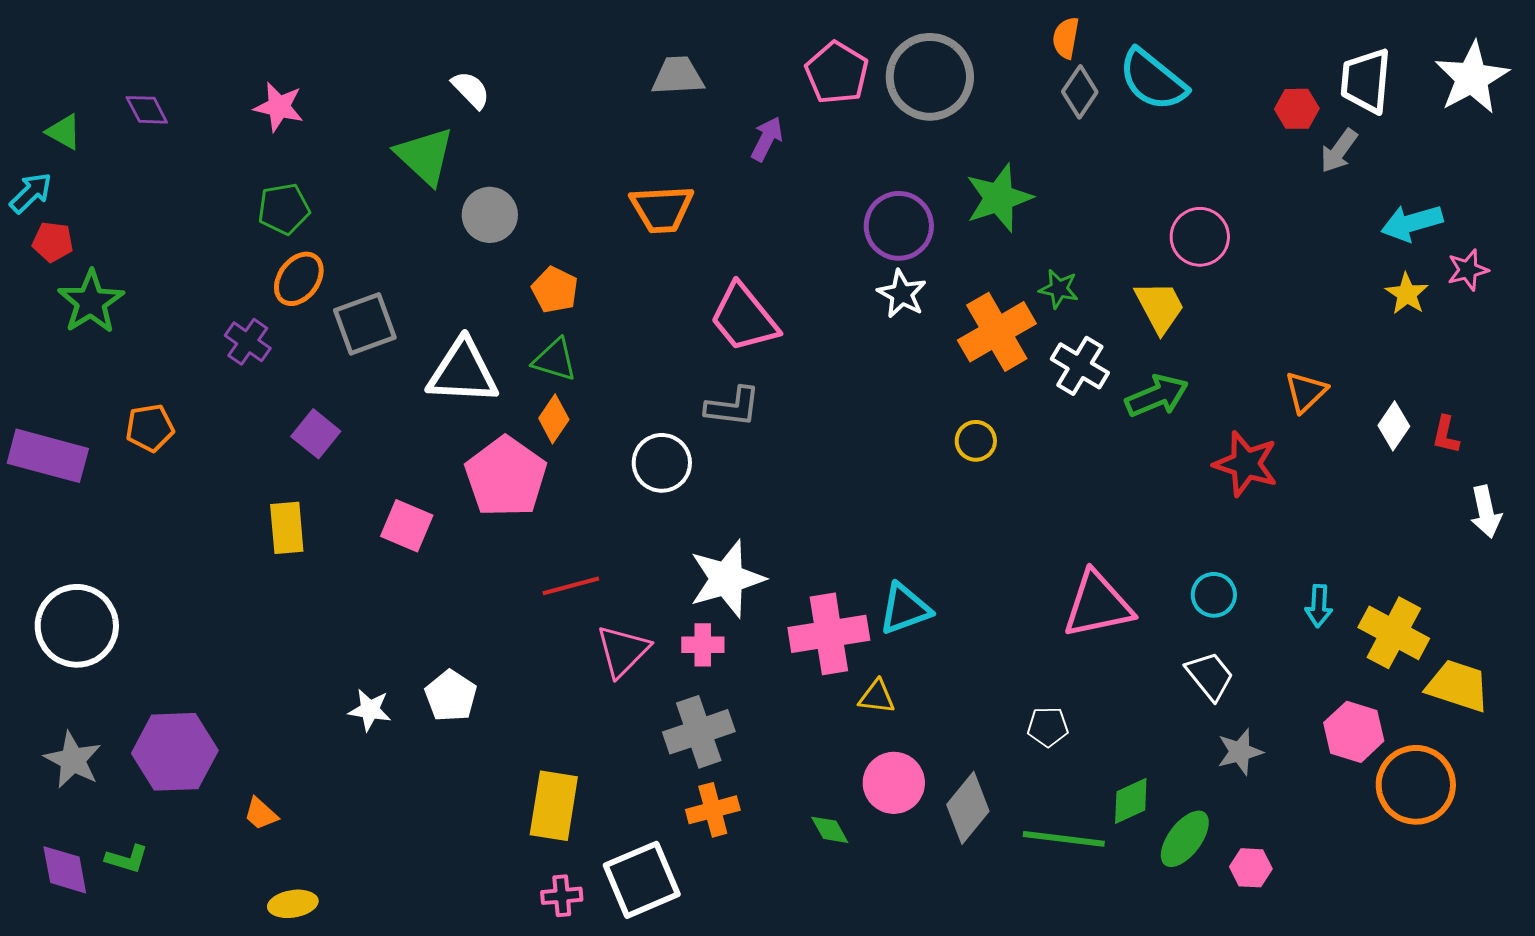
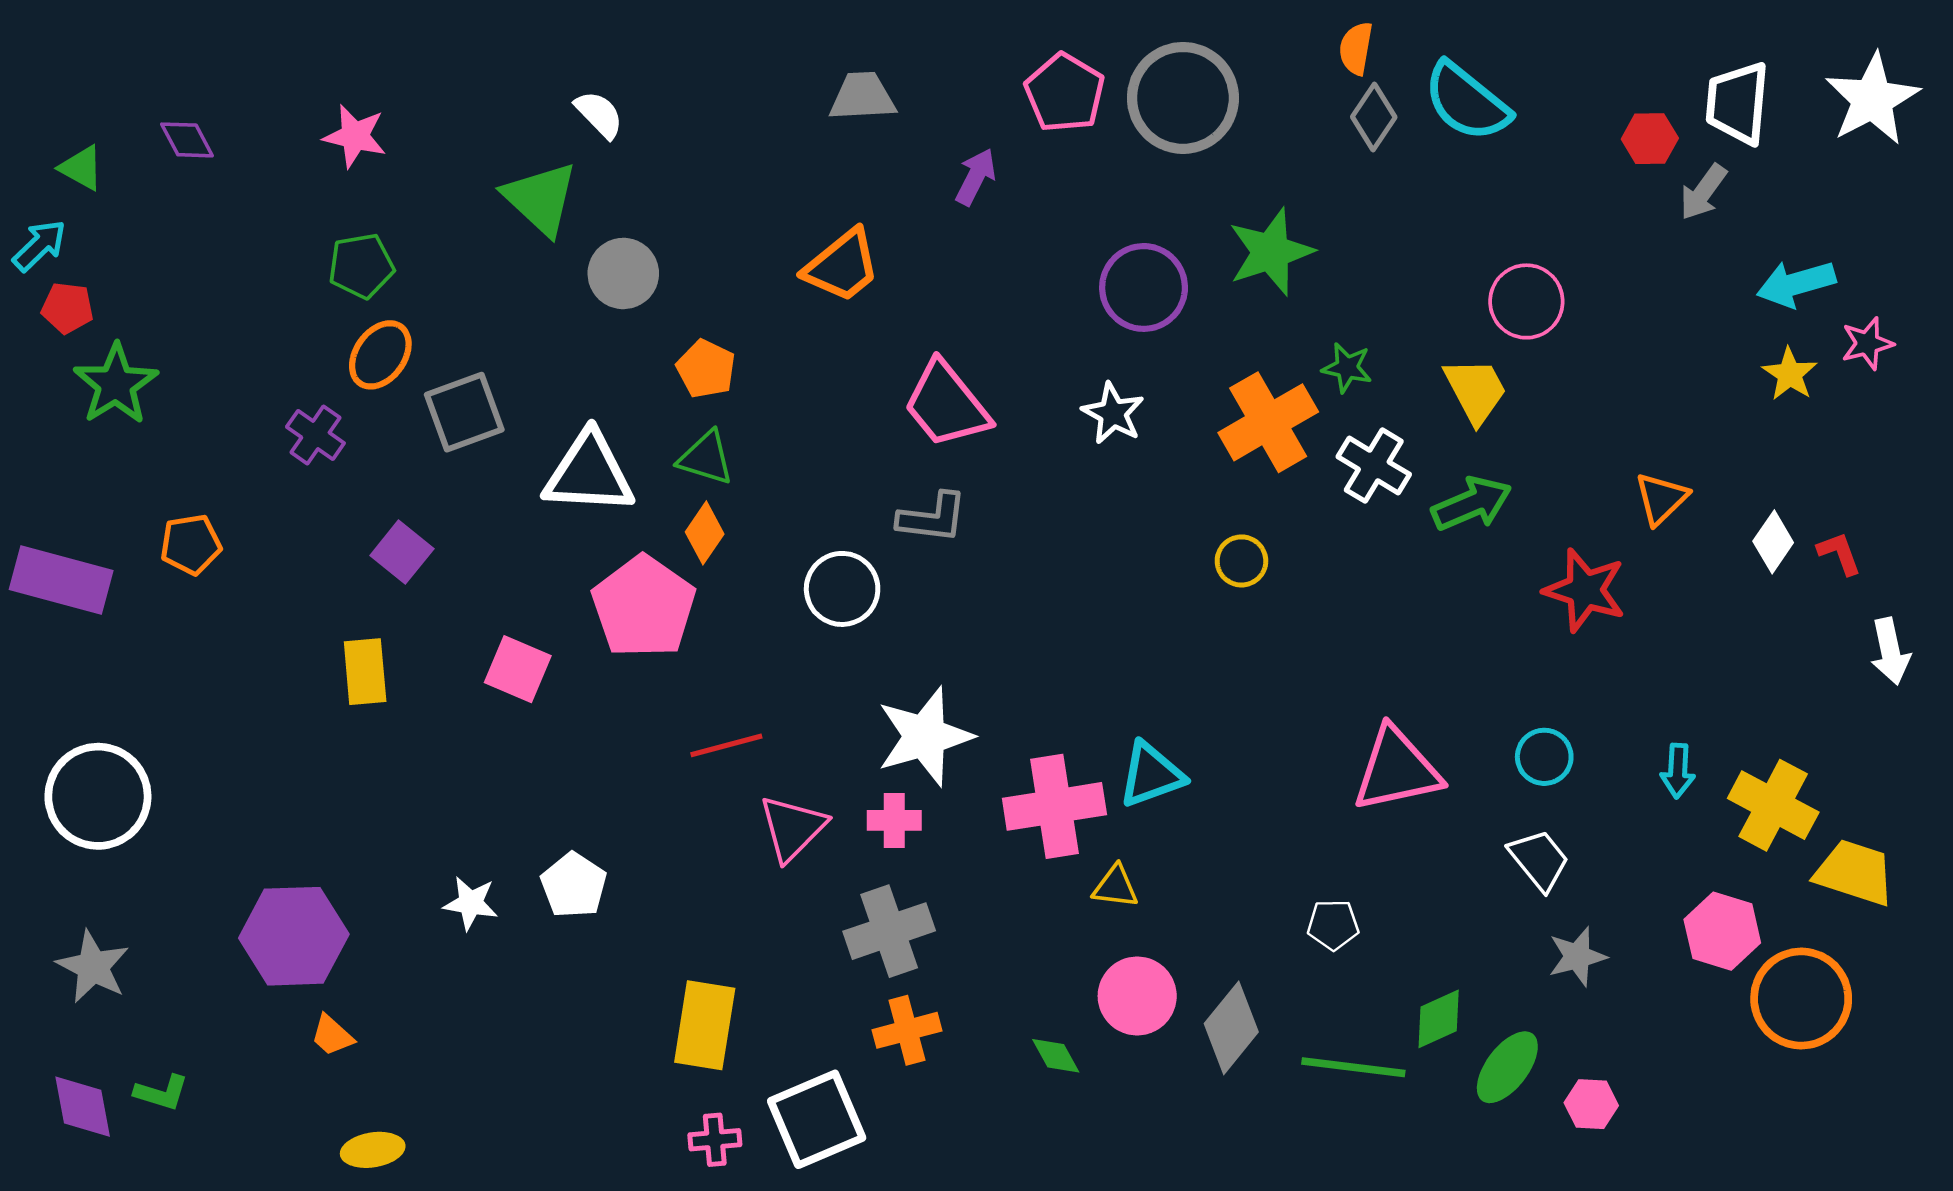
orange trapezoid: (662, 209) -> (842, 266), turned -36
white star: (902, 294) -> (1113, 413), moved
red L-shape: (1446, 435) -> (1839, 553), turned 147
purple hexagon: (175, 752) -> (294, 936), moved

